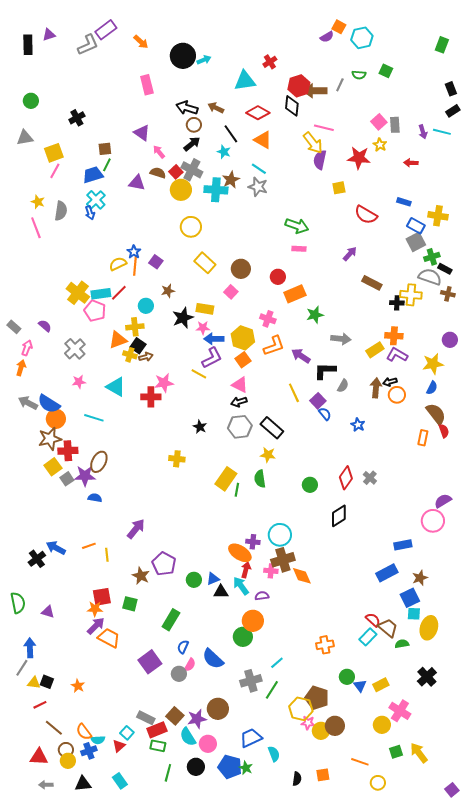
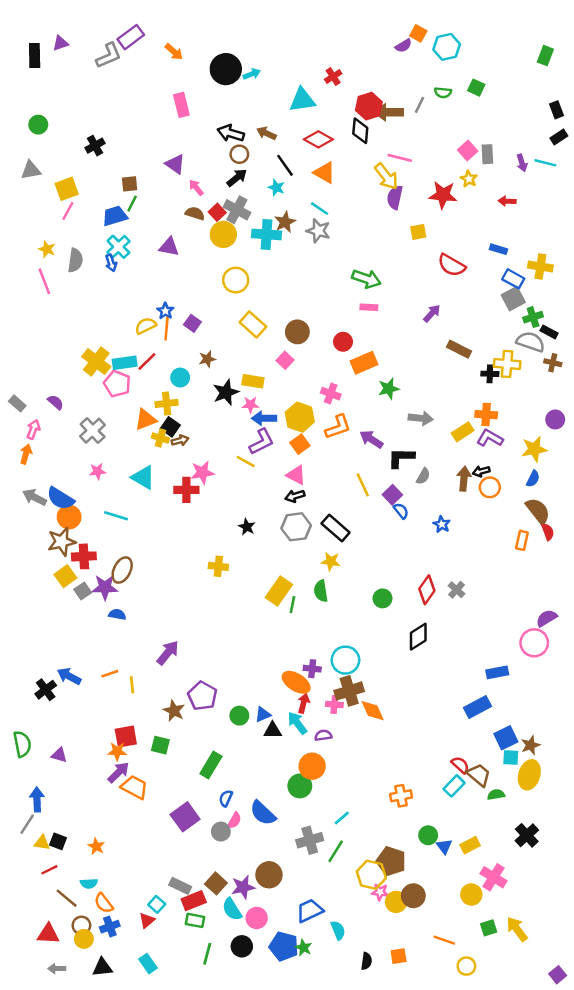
purple triangle: (137, 183) -> (169, 247), moved
brown star: (420, 578) -> (531, 745), moved
cyan semicircle: (98, 740) -> (89, 883), moved

